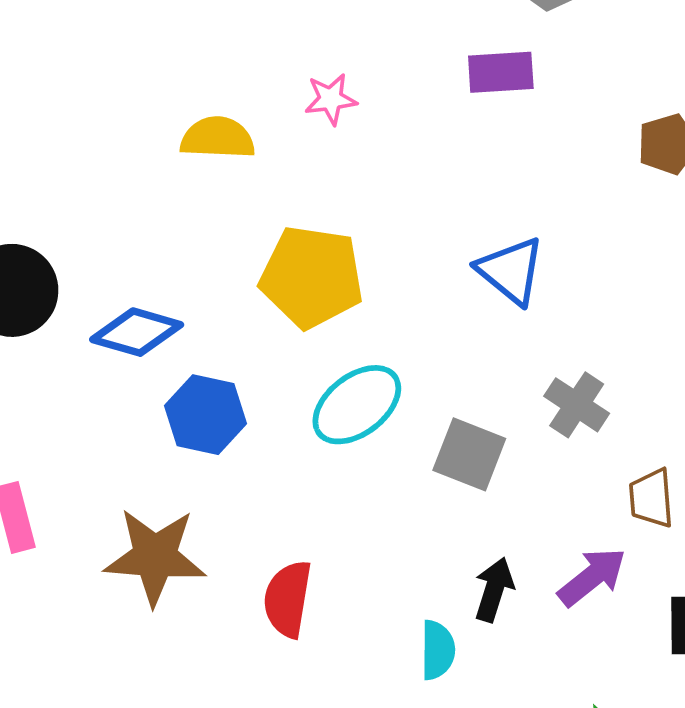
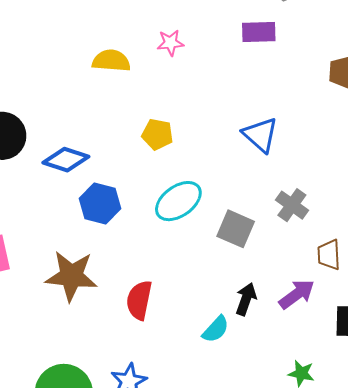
yellow pentagon: (312, 277) -> (157, 134), size x0.6
cyan semicircle: (438, 650) -> (216, 329), turned 40

